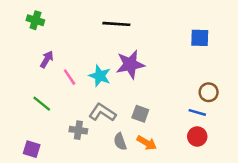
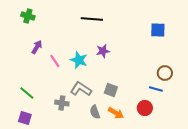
purple star: (130, 64) -> (103, 51), size x0.6
green line: (42, 104) -> (27, 93), moved
red circle: (197, 136) -> (145, 108), moved

